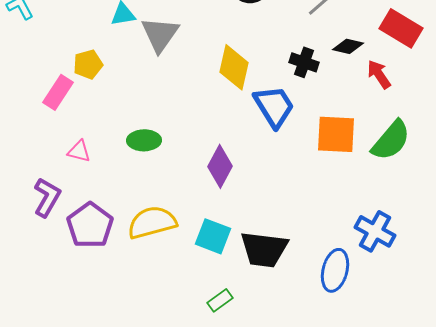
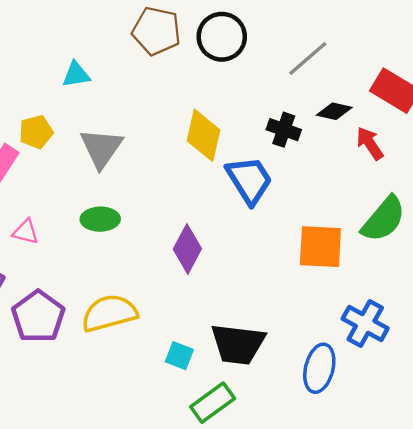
gray triangle: (160, 34) -> (101, 148), moved
orange square: (336, 134) -> (320, 247), moved
cyan square: (213, 236) -> (179, 356), moved, size x0.7
green rectangle: (220, 300) -> (213, 403), moved, size x1.5

